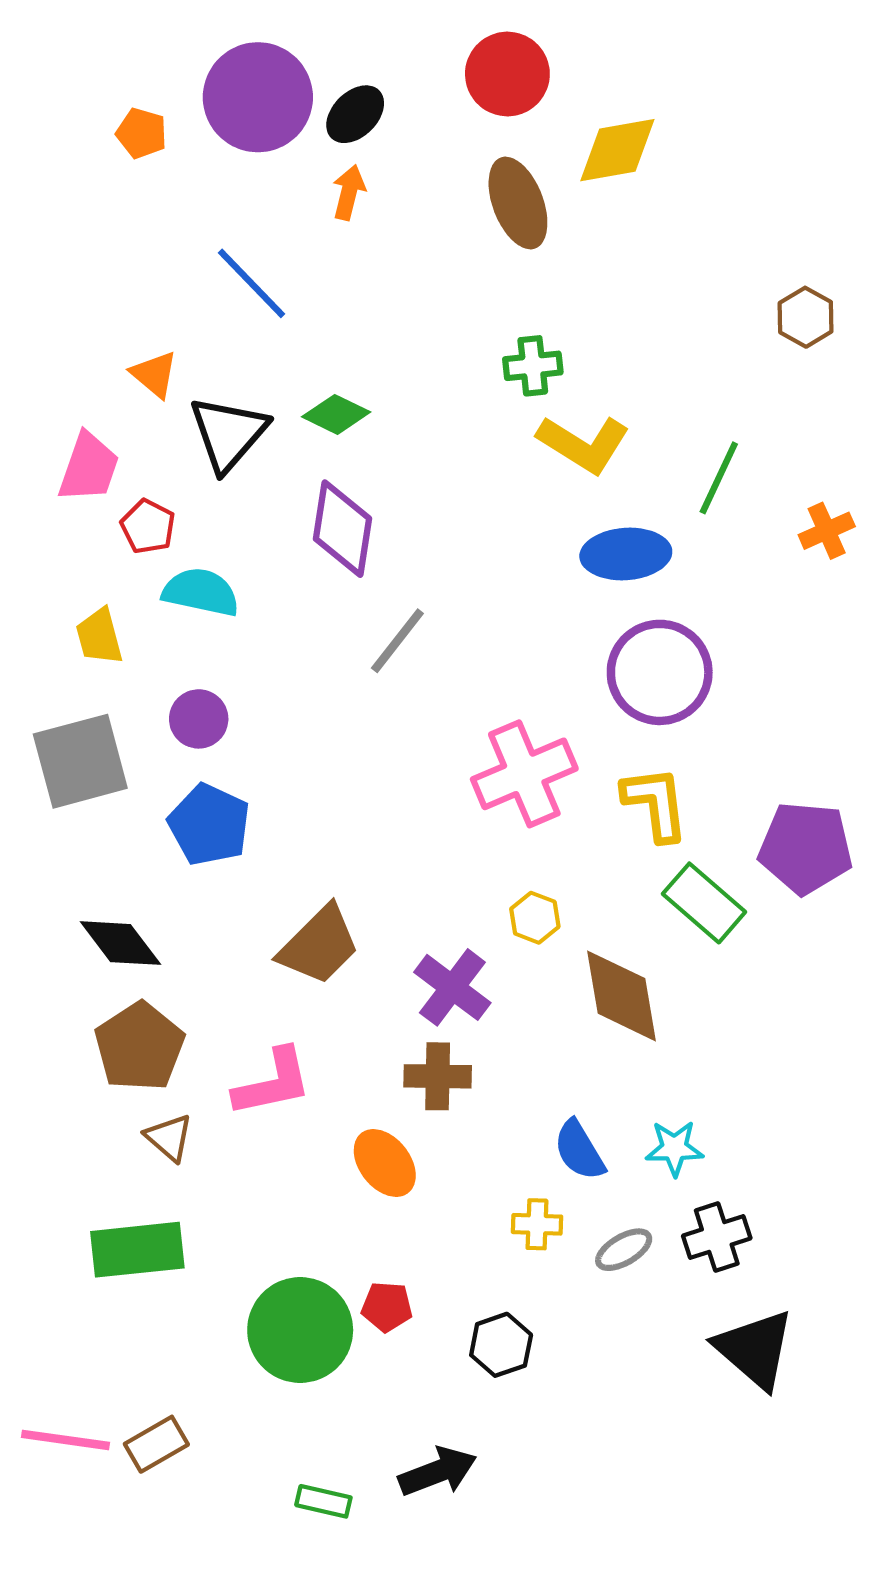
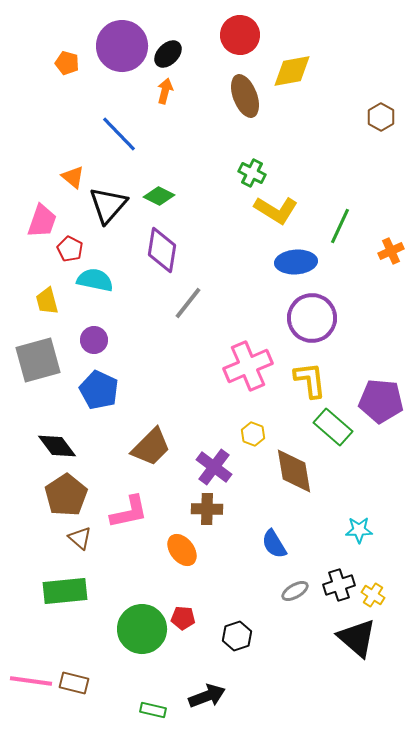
brown hexagon: (806, 317) -> (381, 117), moved
green cross: (533, 366) -> (252, 173), turned 32
cyan star: (674, 1148) -> (359, 530), moved
yellow cross: (537, 1224) -> (373, 595), moved, turned 30
brown rectangle: (156, 1444) -> (74, 683), turned 44

